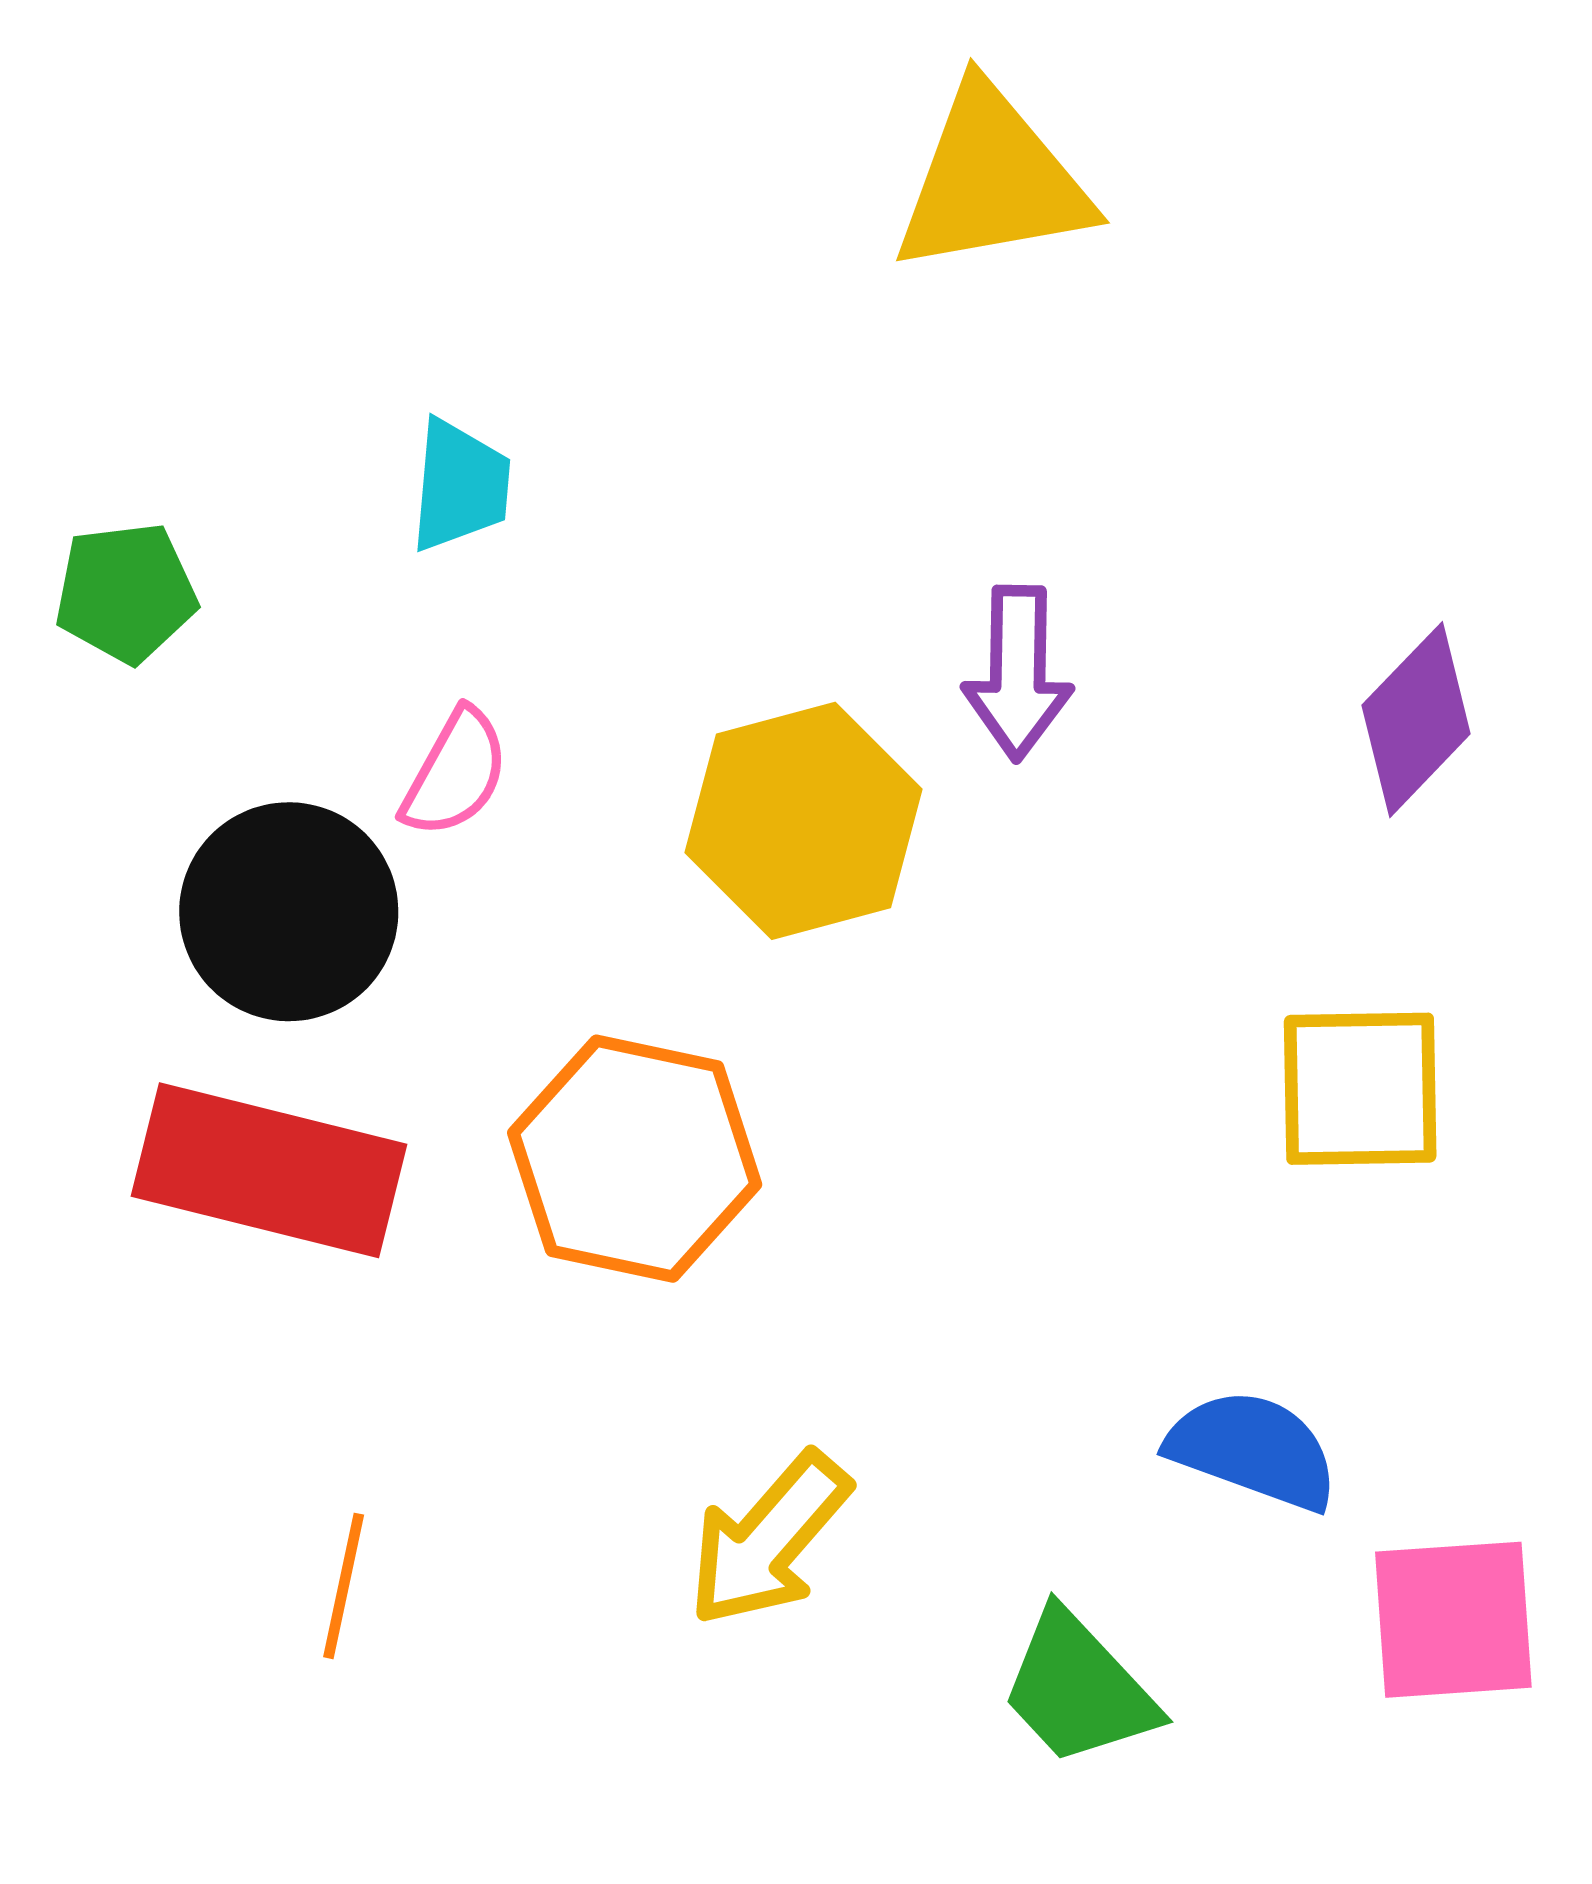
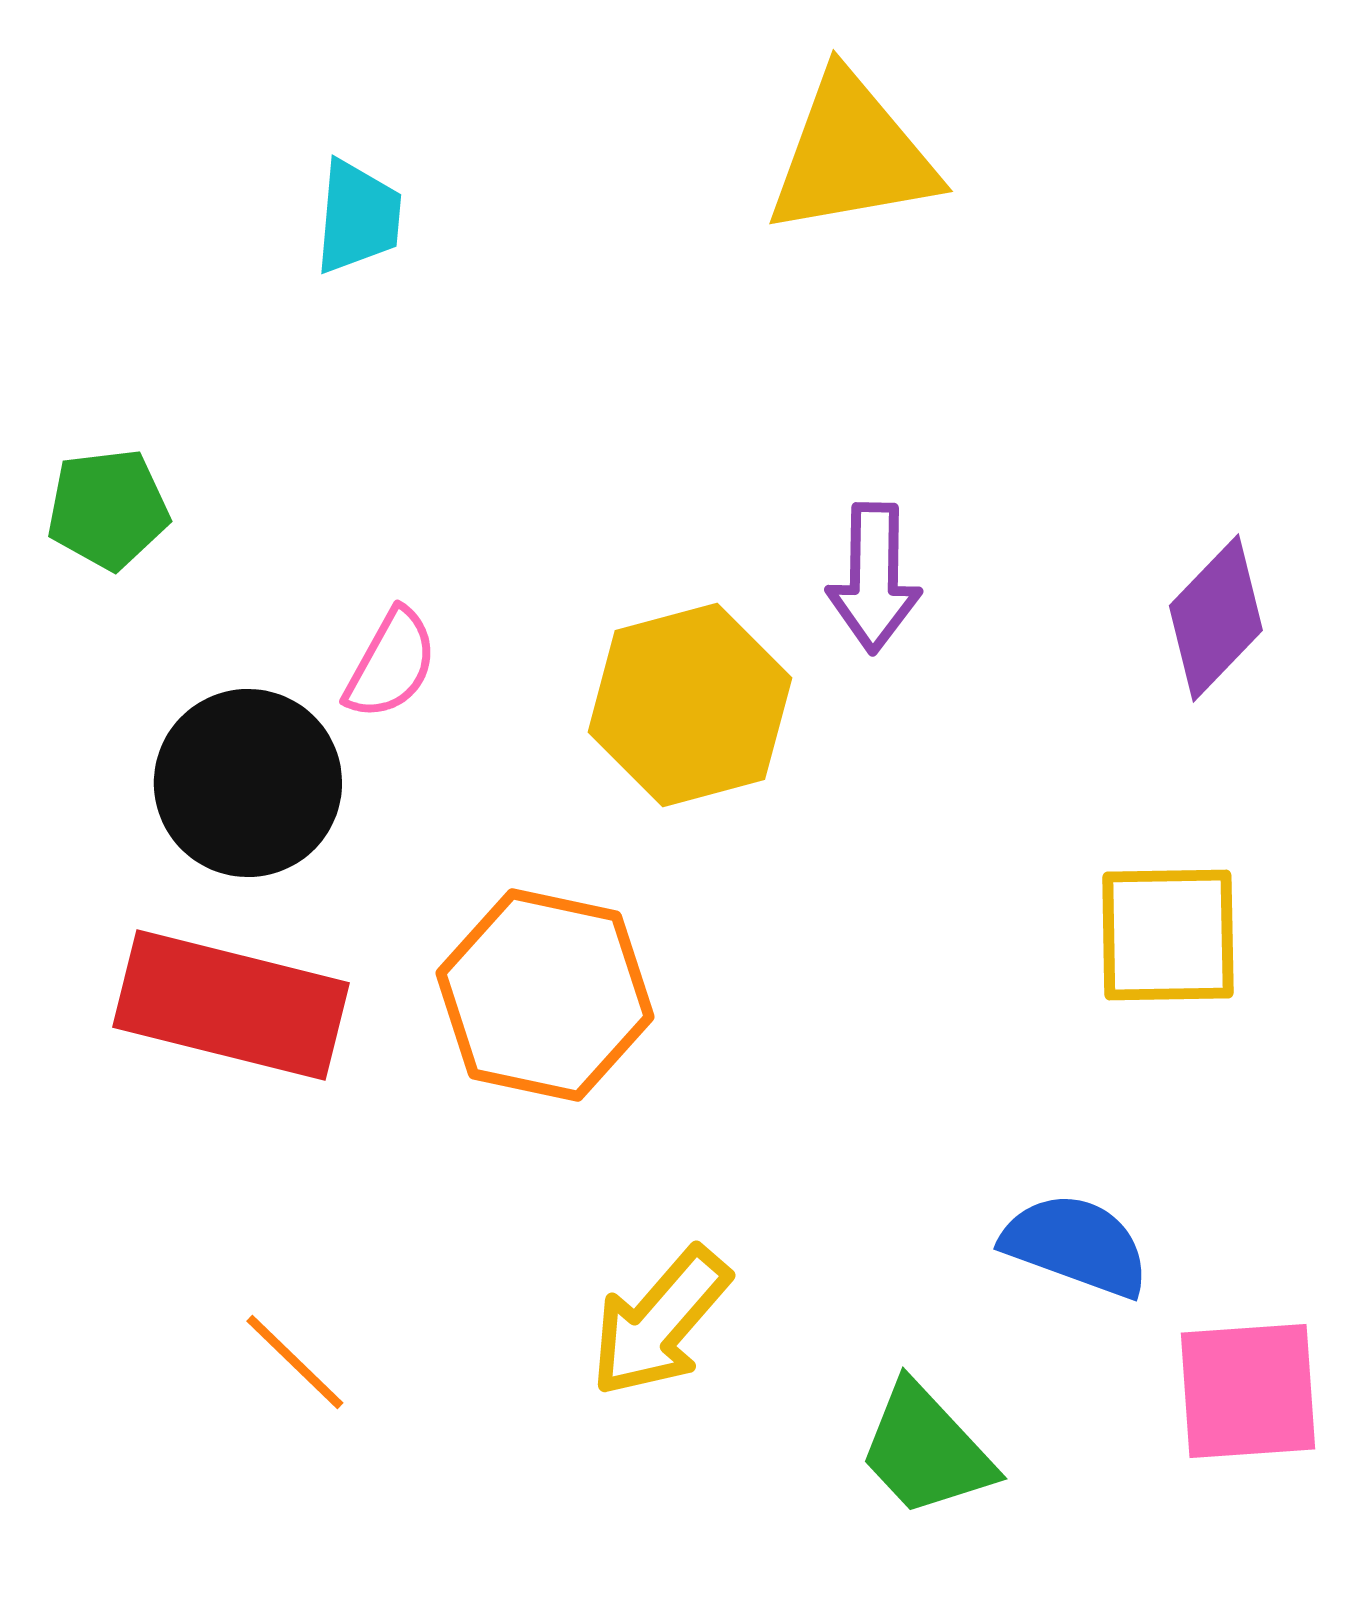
cyan trapezoid: (460, 486) -> (358, 217), moved
orange line: (344, 1586) -> (295, 1362), turned -58

